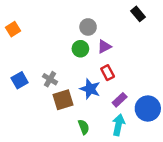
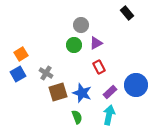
orange square: (13, 29) -> (21, 54), moved
blue star: (90, 89) -> (82, 93), moved
blue circle: (148, 108) -> (136, 85), moved

